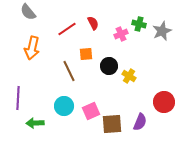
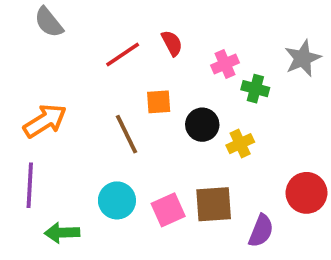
green cross: (139, 24) -> (255, 89), moved
orange arrow: (32, 48) -> (45, 121), moved, turned -135
yellow cross: (129, 76) -> (240, 144), turned 32
brown square: (112, 124) -> (214, 204), moved

